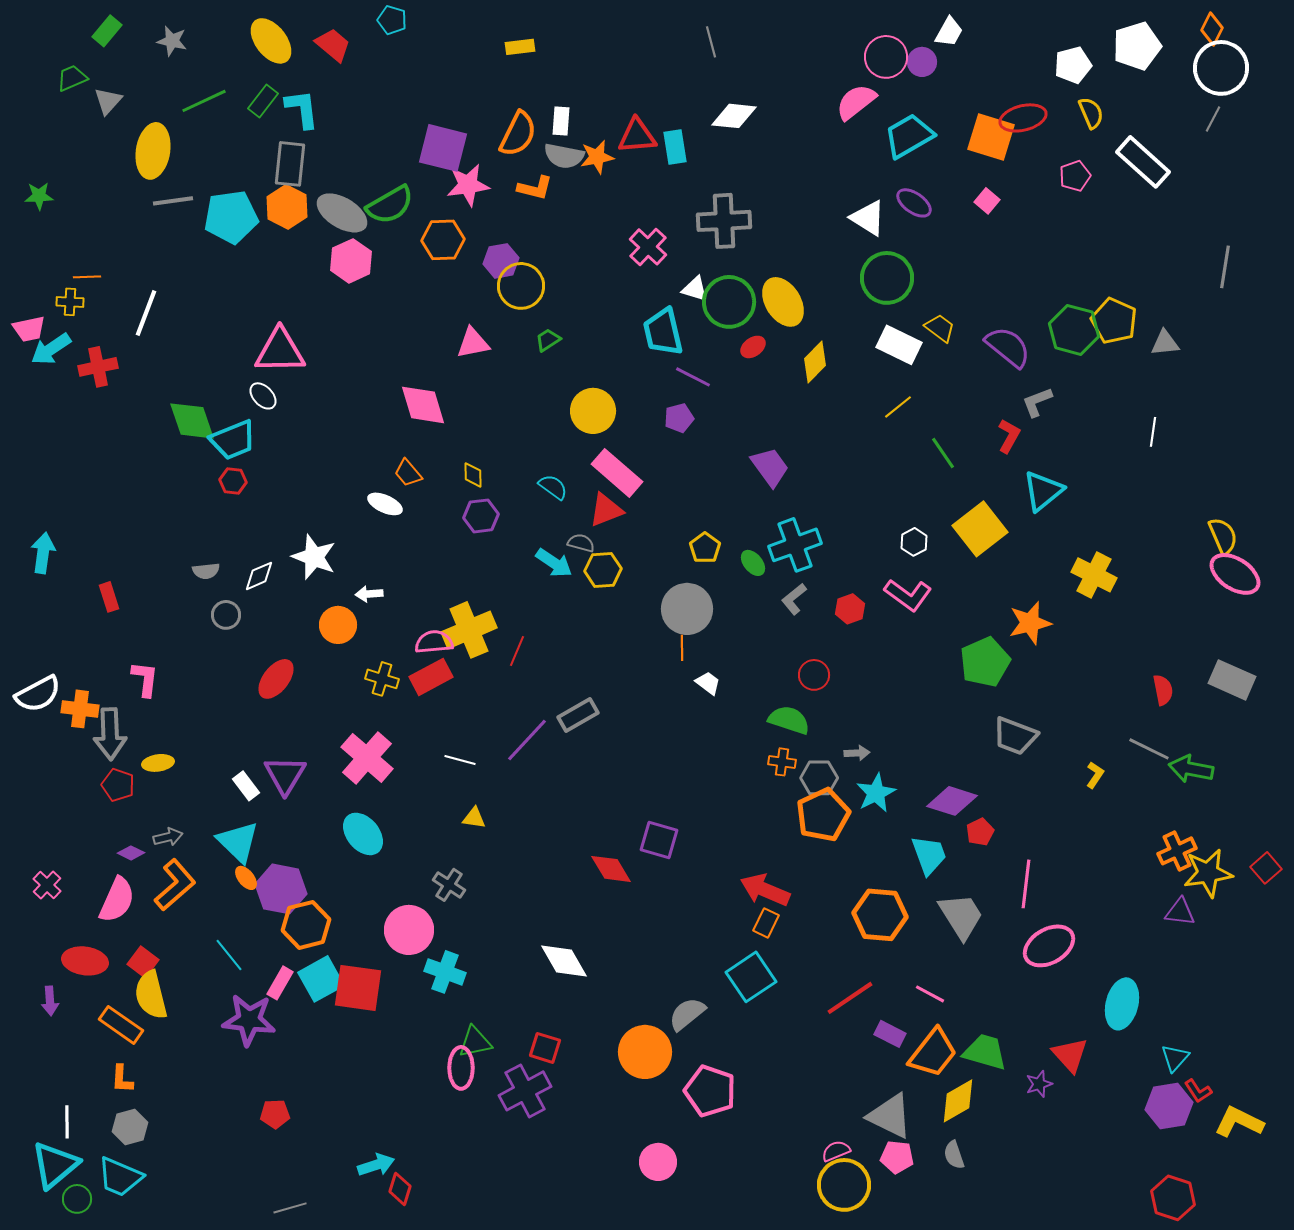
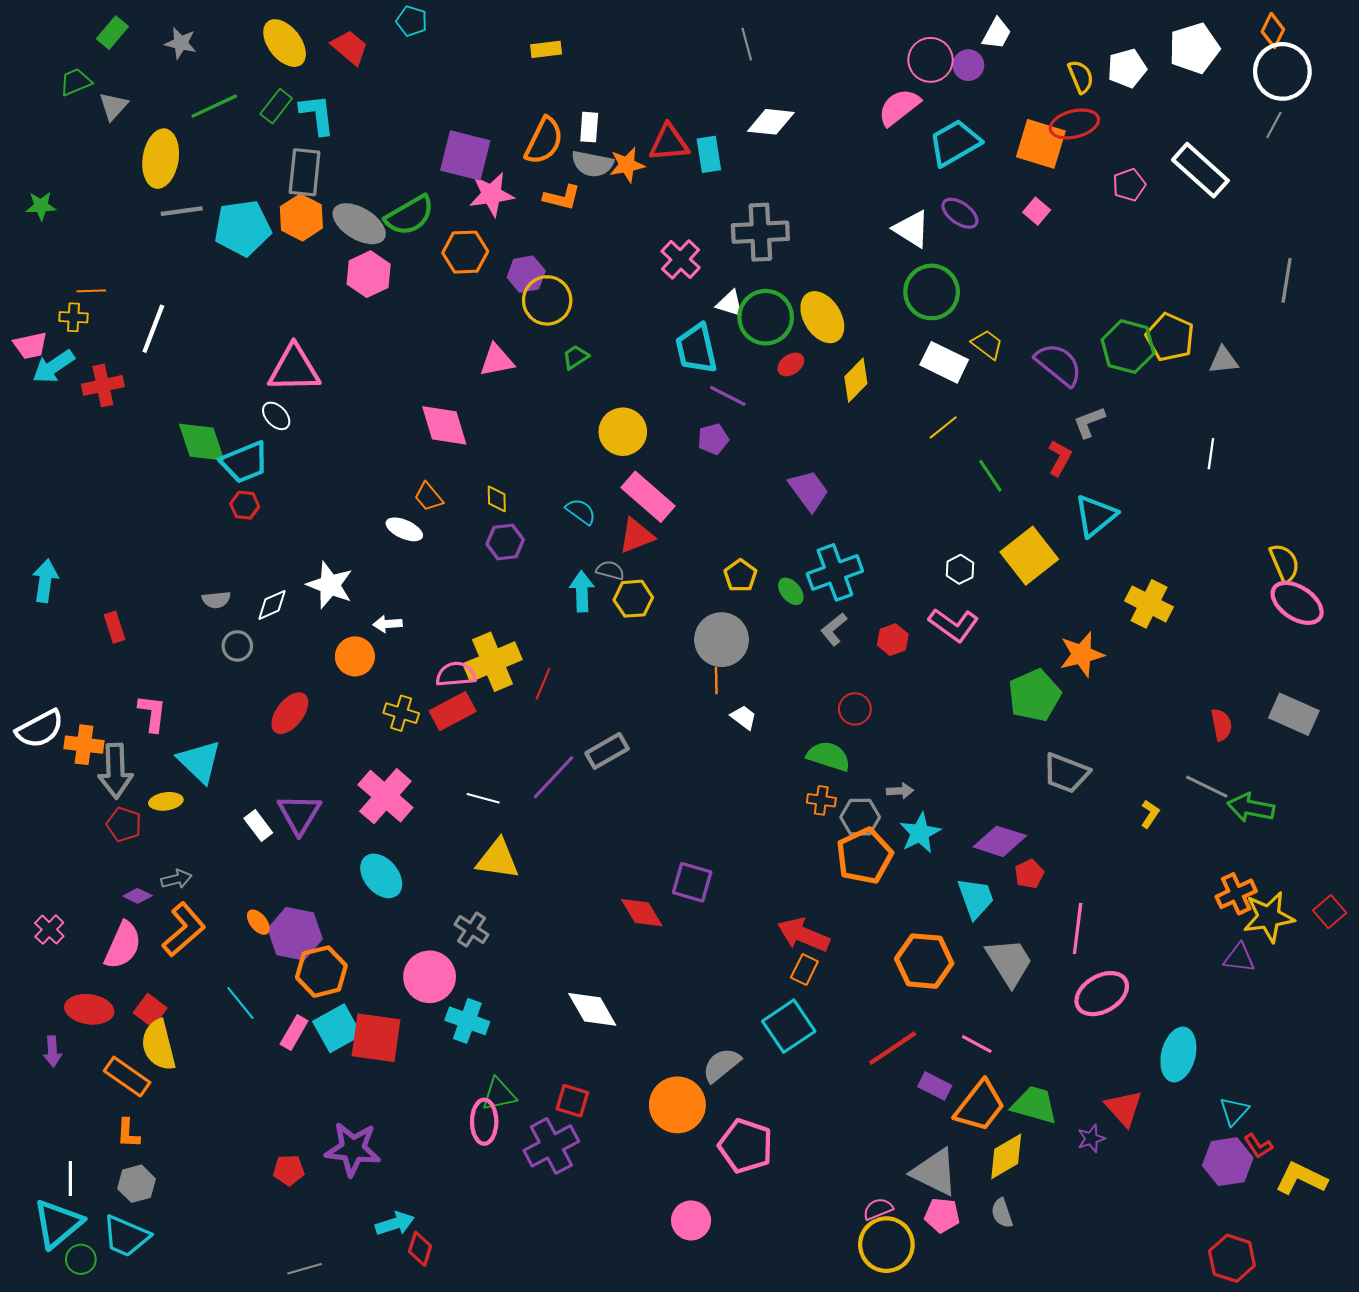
yellow semicircle: (1091, 113) -> (1081, 77), moved
cyan arrow: (554, 563) -> (582, 591), turned -126
yellow triangle: (474, 818) -> (498, 859), size x1.8
cyan triangle: (238, 842) -> (200, 761), moved
purple star: (249, 1020) -> (353, 1149), moved

